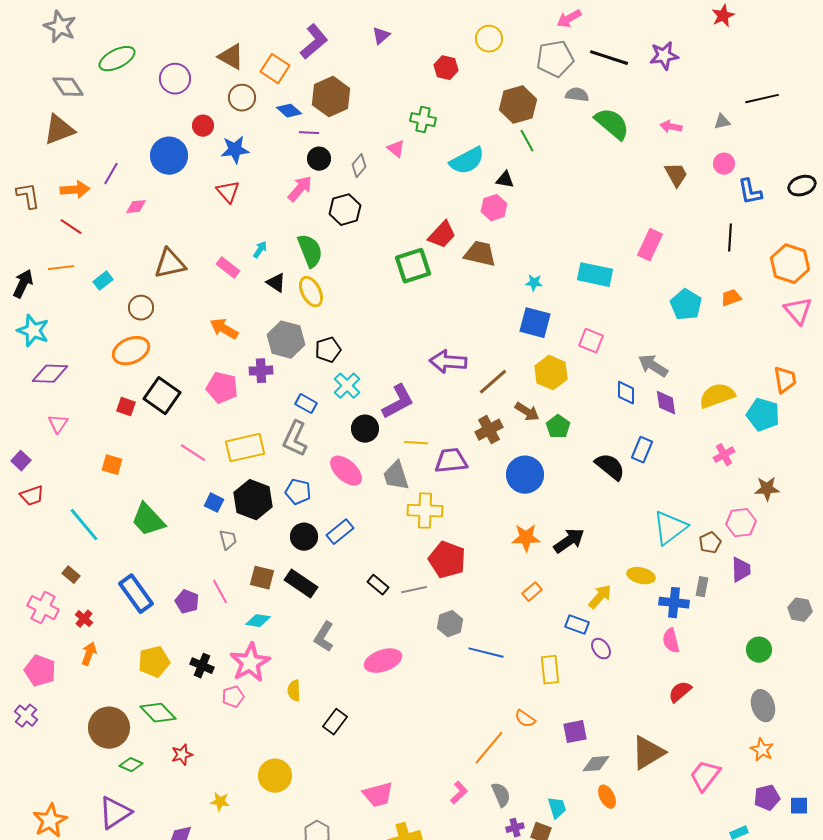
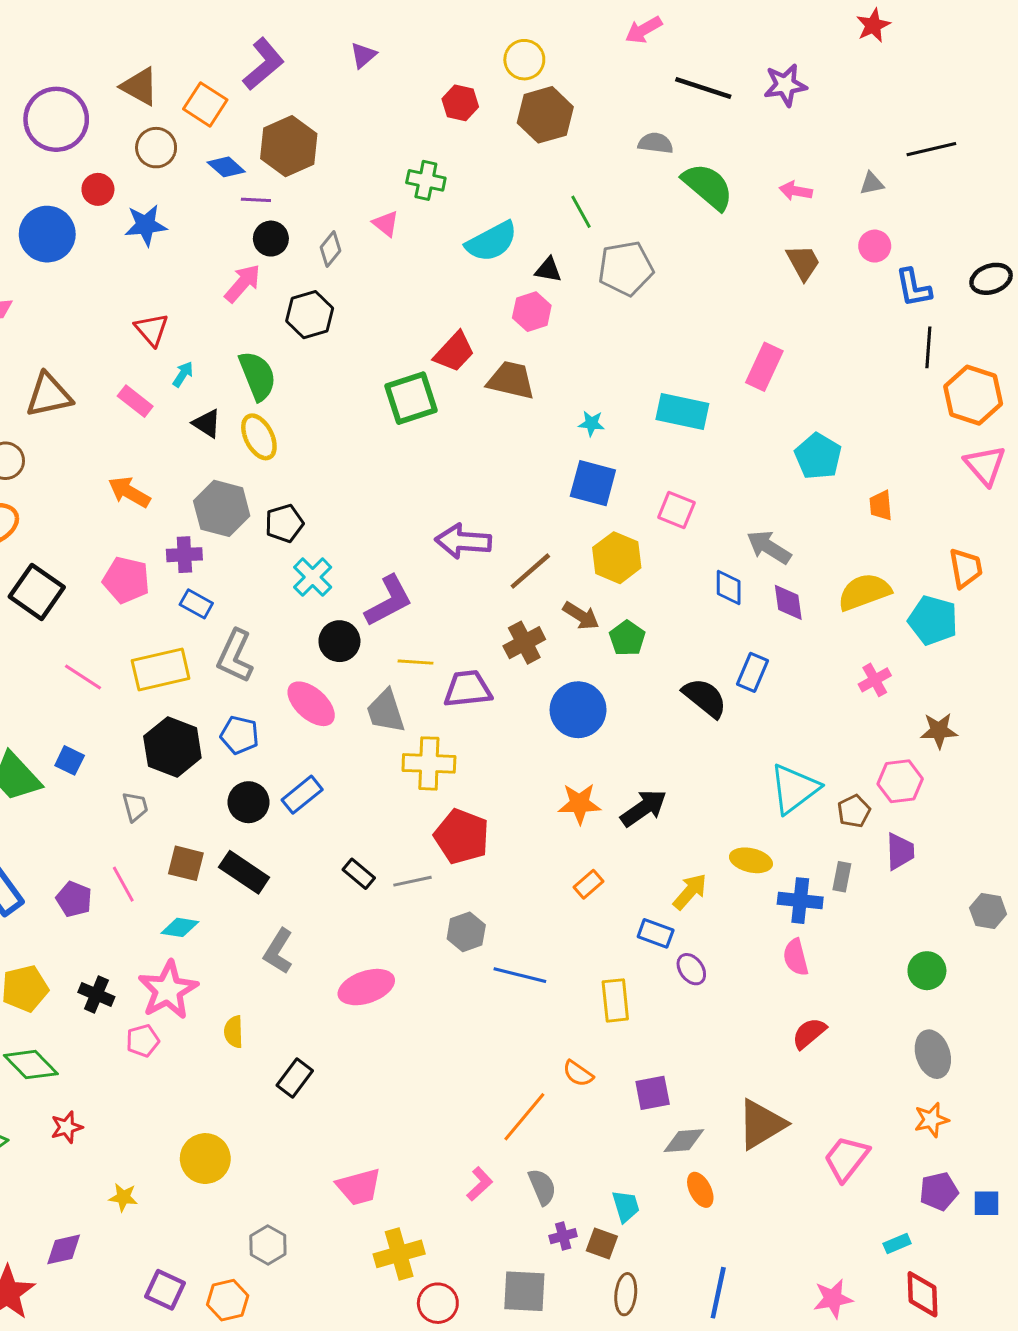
gray pentagon: (555, 59) -> (626, 268), moved
purple circle: (175, 79) -> (56, 119), size x1.4
brown hexagon: (518, 105) -> (545, 115), moved
red triangle: (228, 192) -> (152, 330), moved
black line: (730, 238) -> (928, 347), moved
orange trapezoid: (731, 298) -> (881, 505), moved, turned -75
blue rectangle: (306, 404) -> (196, 604), moved
blue square: (214, 503) -> (70, 760), moved
orange star: (762, 750) -> (931, 1120), turned 30

